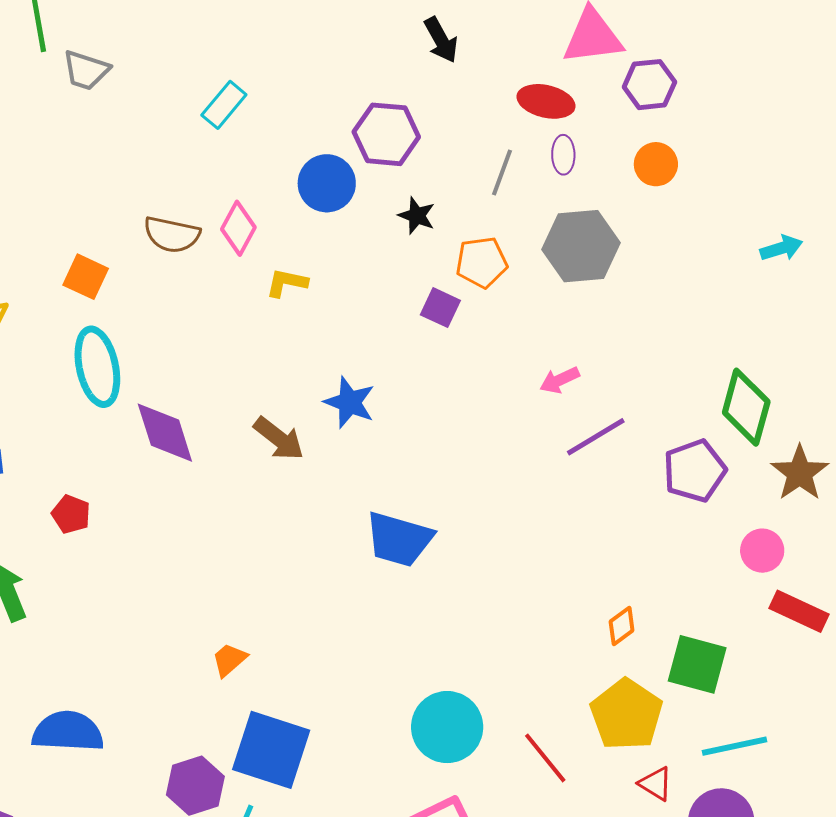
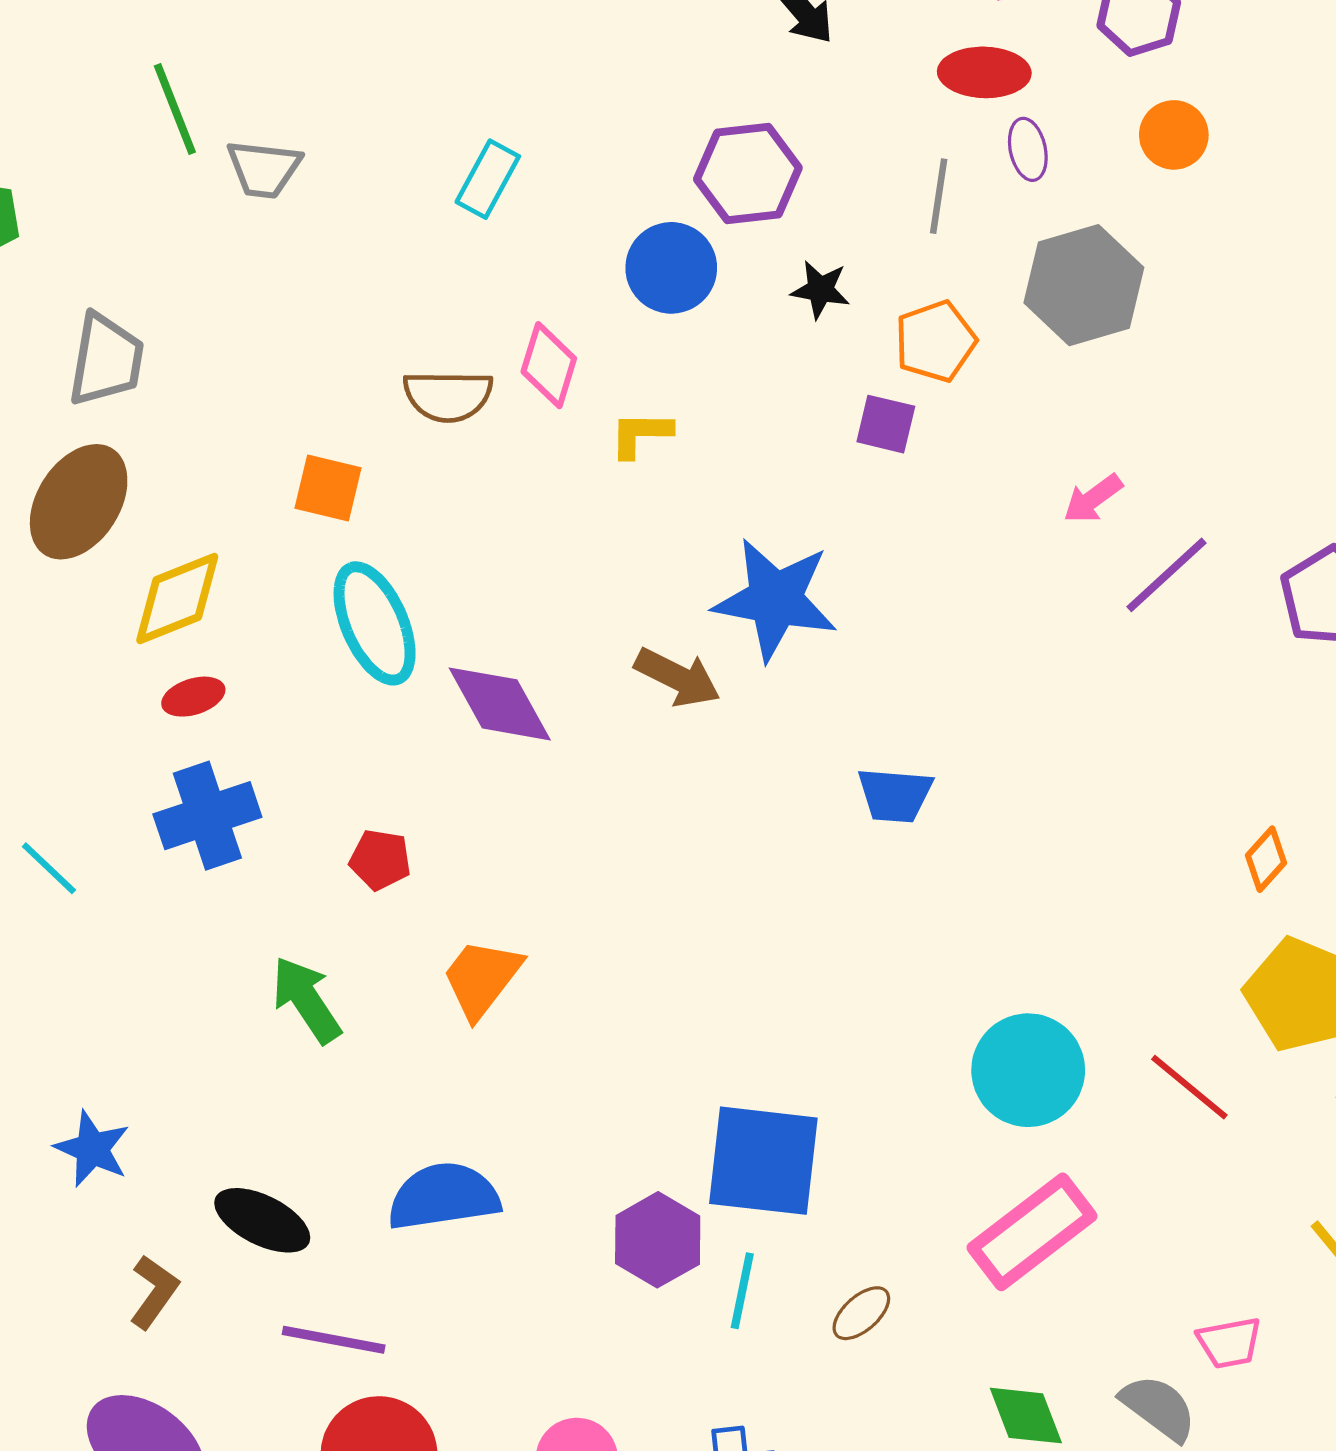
blue star: (350, 402) -> (775, 599), size x1.5
blue trapezoid: (399, 539) -> (895, 795), size x0.7
orange trapezoid: (229, 660) -> (482, 978), moved, size x1.5

